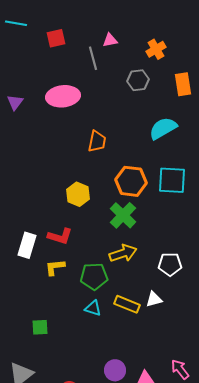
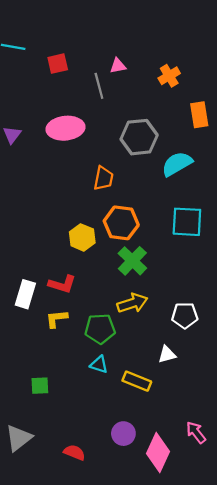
gray hexagon: (138, 80) -> (139, 137), moved, size x1.5
orange hexagon: (131, 181) -> (121, 223), moved
yellow rectangle: (127, 304) -> (137, 381), moved

